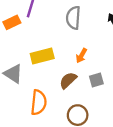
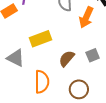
orange arrow: (81, 56) -> (86, 17), moved, size x1.5

